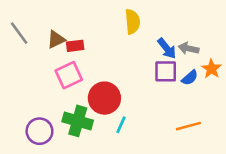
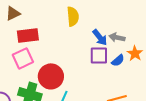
brown triangle: (56, 39) -> (13, 13), moved
red rectangle: (75, 46) -> (28, 35), size x1.5

